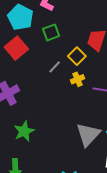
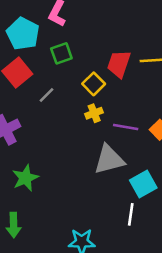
gray line: (55, 67) -> (46, 95), moved
gray triangle: (88, 135) -> (109, 160), moved, turned 32

